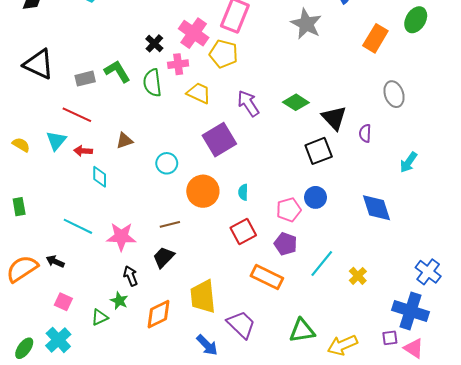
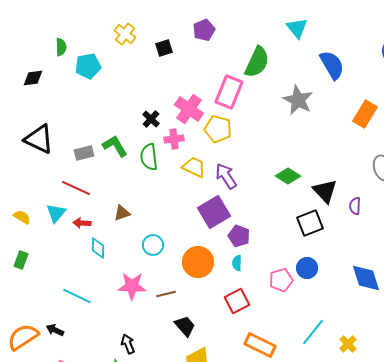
purple arrow: (248, 103) -> (226, 176), moved
cyan circle: (167, 163) -> (153, 245), moved
green rectangle: (19, 207) -> (21, 260), moved, turned 30
pink star: (121, 237) -> (132, 286), moved
purple pentagon: (286, 244) -> (239, 236), moved
black trapezoid: (164, 257) -> (185, 326), moved, turned 95

